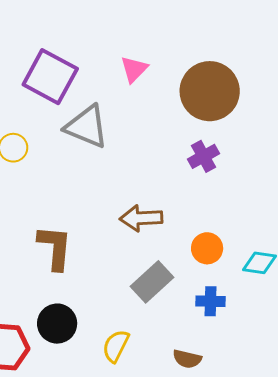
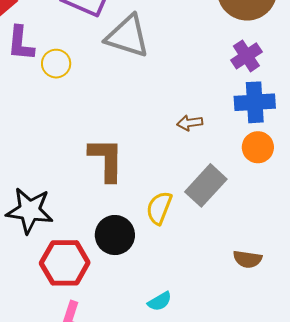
brown arrow: (141, 218) -> (190, 123), size x0.6
blue cross: (211, 301) -> (255, 102), moved, size x1.4
yellow semicircle: (116, 346) -> (159, 208), moved

